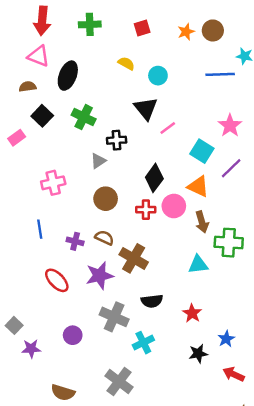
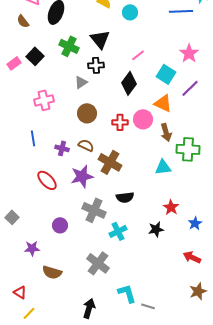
brown semicircle: (28, 87) -> (23, 21), turned -120
black triangle: (146, 108) -> (100, 39), moved
black square: (42, 116) -> (35, 56), moved
black diamond: (154, 178) -> (129, 83), moved
red star: (192, 313) -> (171, 207), moved
blue star: (226, 339) -> (195, 223), moved
purple star: (31, 349) -> (32, 248), moved
black star: (198, 353) -> (156, 229), moved

